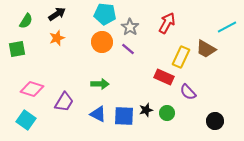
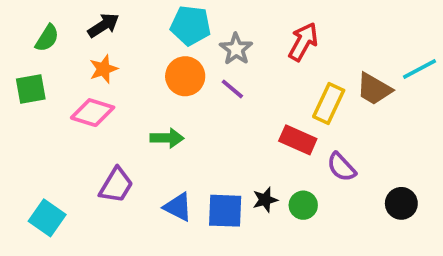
cyan line: (227, 27) -> (419, 69), moved
green arrow: (100, 84) -> (167, 138), moved
pink diamond: (32, 89) -> (93, 113), moved
black circle: (215, 121) -> (401, 203), moved

